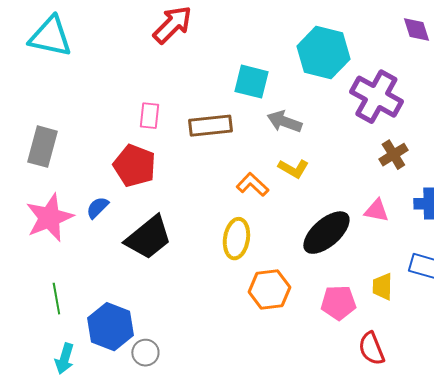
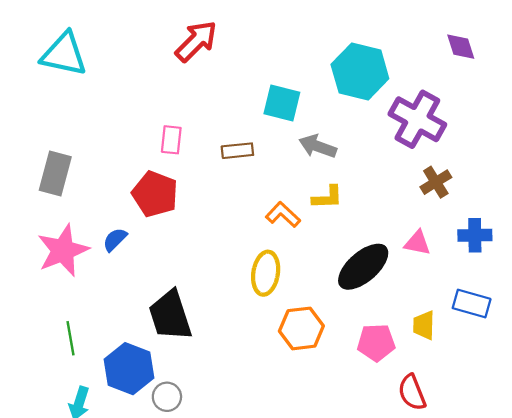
brown rectangle: (210, 126) -> (237, 151), size x0.7
yellow L-shape: (293, 169) -> (327, 197), turned -32
black trapezoid: (148, 238) -> (170, 315), moved, turned 111

